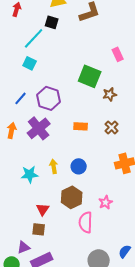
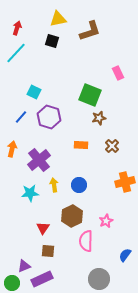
cyan line: (34, 38) -> (16, 53), moved
cyan square: (30, 63) -> (34, 92), moved
brown star: (110, 94) -> (99, 118), moved
purple cross: (39, 128) -> (39, 160), moved
brown square: (39, 229) -> (48, 251), moved
blue semicircle: (125, 251) -> (125, 255), moved

